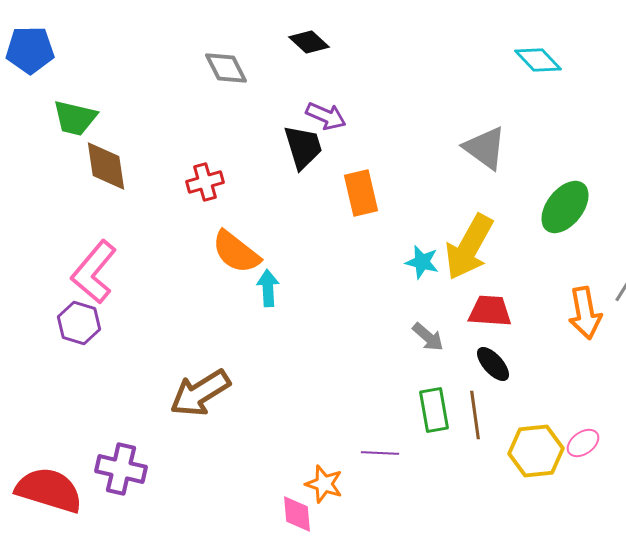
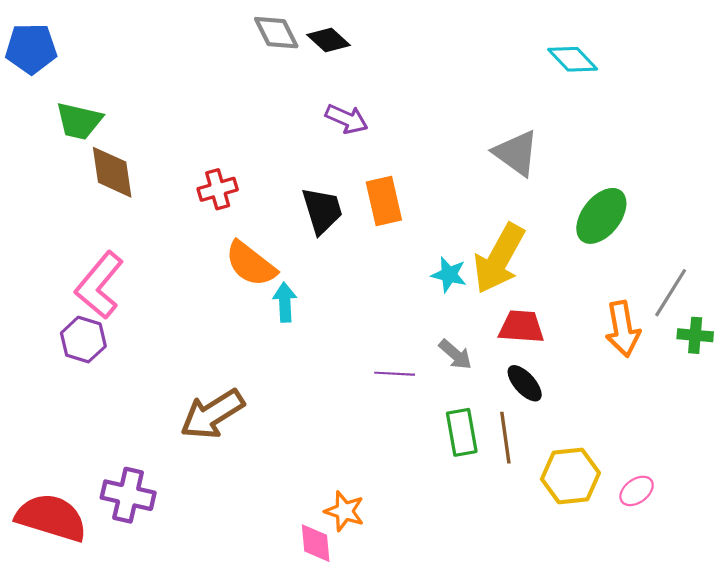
gray diamond: (226, 68) -> (276, 33), moved
black trapezoid: (303, 147) -> (322, 211), moved
pink ellipse: (583, 443) -> (637, 491), moved
purple line: (380, 453) -> (395, 374), moved

